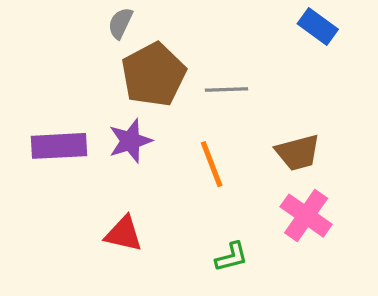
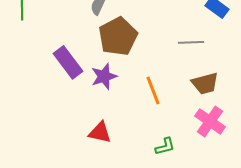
gray line: (226, 90) -> (191, 42), moved
purple rectangle: (59, 146) -> (68, 62), moved, turned 56

